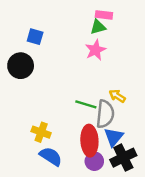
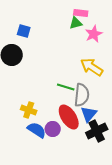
pink star: (96, 50) -> (94, 34), moved
yellow arrow: (117, 96) -> (92, 67), moved, size x1.6
red ellipse: (89, 141) -> (69, 117), turned -30
purple circle: (94, 161) -> (53, 129), moved

